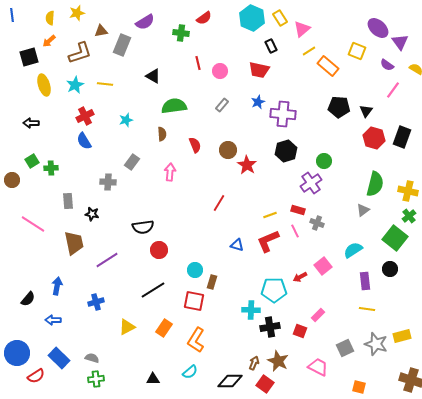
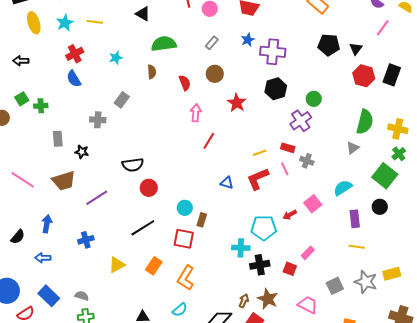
brown circle: (228, 150) -> (215, 74), moved
pink arrow: (170, 172) -> (196, 113), moved
pink line: (33, 224) -> (23, 180), moved
brown trapezoid: (74, 243) -> (64, 181), turned 85

